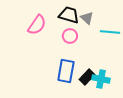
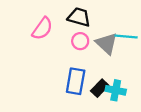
gray triangle: (87, 18) -> (107, 43), moved, size x1.5

